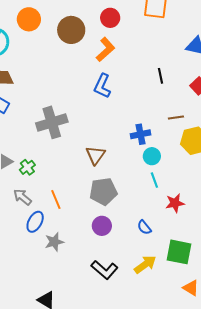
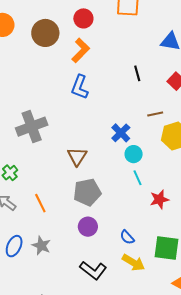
blue cross: (141, 134) -> (121, 133), turned -30
blue ellipse: (35, 222) -> (14, 246), moved
blue semicircle: (144, 227) -> (127, 237), moved
gray star: (54, 242) -> (41, 246), turned -30
yellow arrow: (145, 265) -> (133, 263), turned 70

